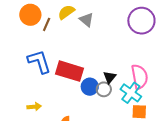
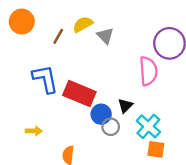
orange circle: (30, 15) -> (22, 22), moved
pink semicircle: (140, 77) -> (148, 71), moved
gray circle: (104, 89) -> (111, 127), moved

